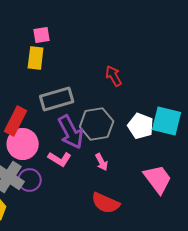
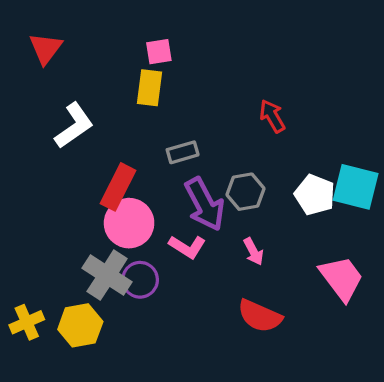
gray rectangle: (57, 99) -> (183, 152), size x0.6
gray hexagon: (97, 124) -> (246, 192), size x0.7

